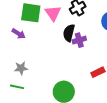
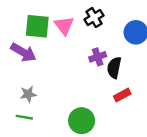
black semicircle: (69, 33) -> (114, 68), moved
purple arrow: (19, 34) -> (23, 52), size x1.5

